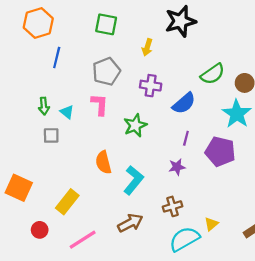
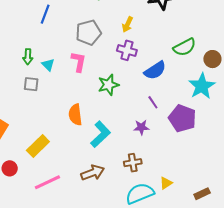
yellow arrow: (147, 47) -> (128, 24), moved
purple line: (186, 138) -> (153, 102), turned -56

